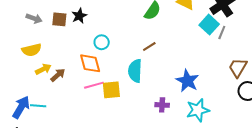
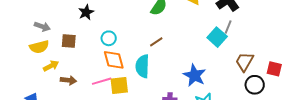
gray arrow: (34, 18) -> (42, 26), moved
brown square: (59, 19) -> (69, 41), moved
cyan square: (209, 25) -> (217, 37), moved
orange diamond: (90, 63) -> (114, 60), moved
brown arrow: (58, 75) -> (68, 80), moved, turned 49

